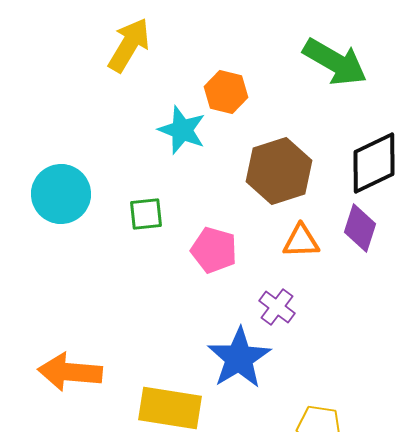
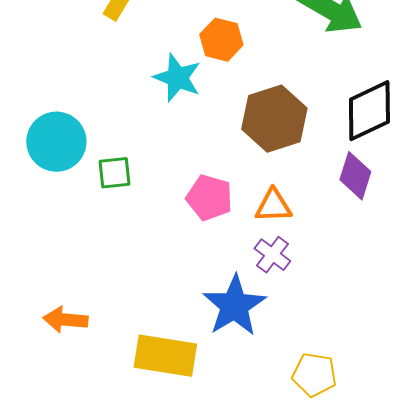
green square: (146, 214) -> (114, 173), moved
orange triangle: (301, 241) -> (273, 206), moved
orange arrow: (70, 372) -> (65, 320), size x0.7

